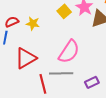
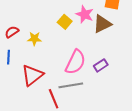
red semicircle: (12, 22) -> (12, 32), moved
purple rectangle: (92, 82) -> (101, 65), moved

